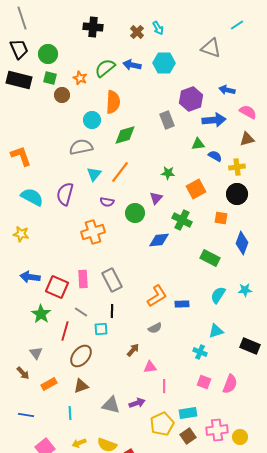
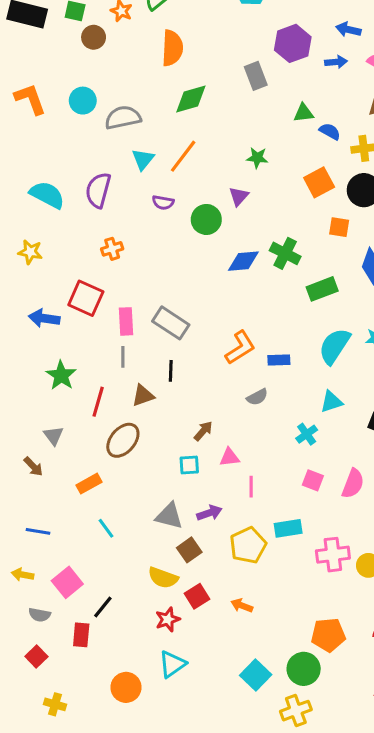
cyan circle: (92, 120) -> (83, 101), moved
blue arrow: (214, 120) -> (336, 62), moved, size x0.6
orange L-shape: (21, 156) -> (30, 99), moved
orange square: (196, 189) -> (319, 182), moved
green cross: (182, 220) -> (285, 253), moved
orange cross: (93, 232) -> (112, 249), moved, size x0.6
green rectangle: (210, 258) -> (322, 289), turned -48
gray rectangle: (112, 280) -> (171, 323), turned -30
red square: (57, 287) -> (86, 298), moved
cyan semicircle: (218, 295) -> (334, 346), size x1.4
gray line: (81, 312) -> (123, 357), moved, turned 56
gray semicircle: (155, 328) -> (257, 397), moved
cyan square: (101, 329) -> (189, 465), moved
cyan cross: (200, 352) -> (307, 434), turned 32
orange rectangle: (49, 384) -> (89, 484), moved
brown triangle: (81, 386) -> (143, 396), moved
cyan line: (70, 413) -> (106, 528), turned -32
brown square: (188, 436) -> (189, 550), moved
yellow arrow: (79, 443) -> (23, 575), moved, turned 32

